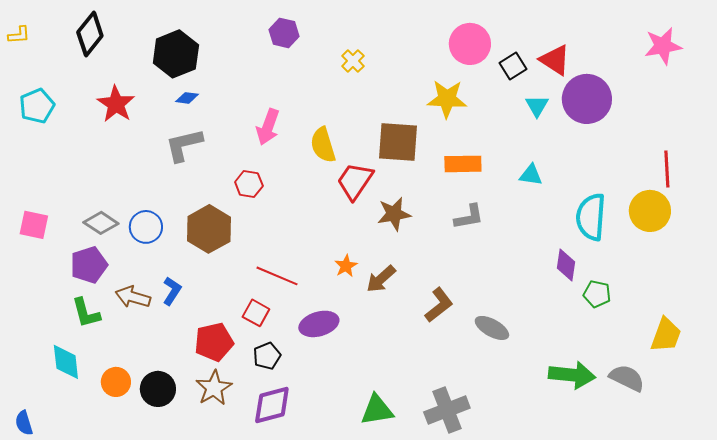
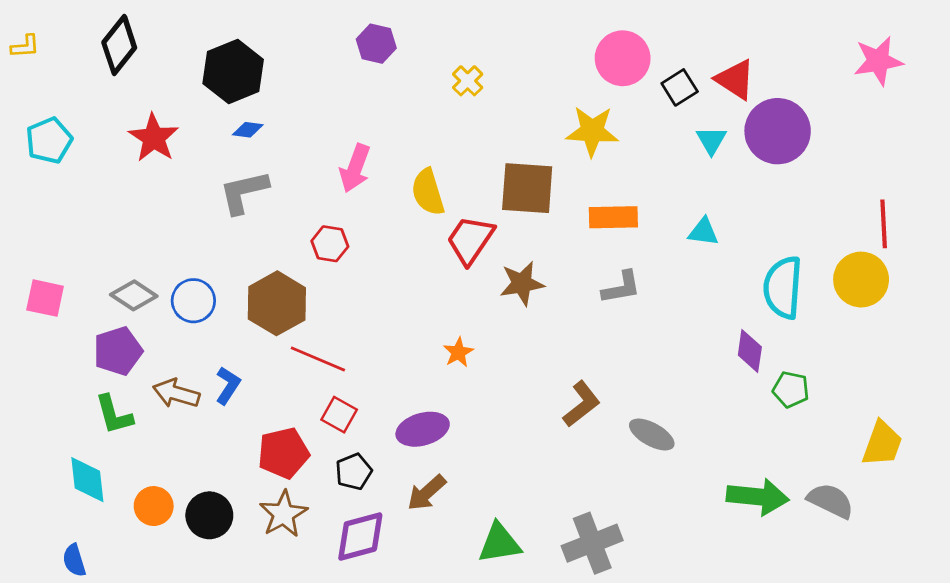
red line: (277, 276) -> (318, 359), moved
brown arrow: (381, 279) -> (427, 493), moved
blue semicircle: (24, 423) -> (74, 560), moved

